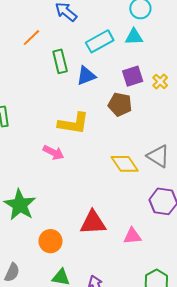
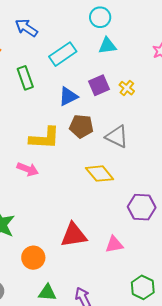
cyan triangle: (134, 37) -> (107, 46), moved
blue triangle: (86, 76) -> (68, 96), moved
brown pentagon: (120, 104) -> (81, 126), moved
gray triangle: (158, 156) -> (117, 136), moved

